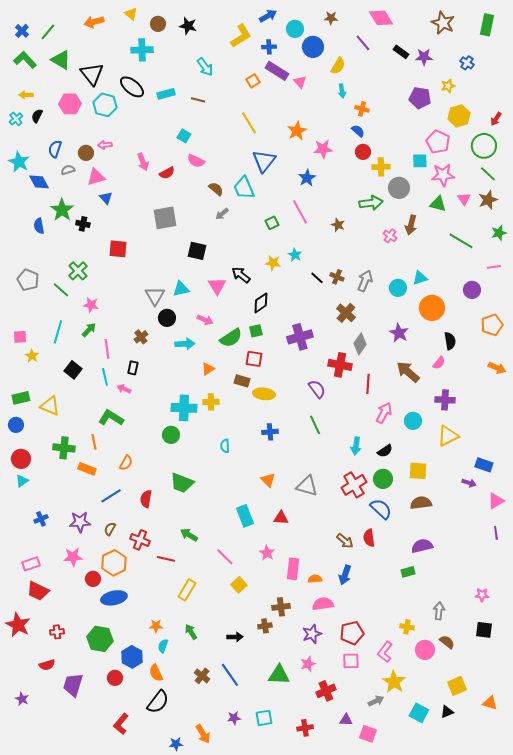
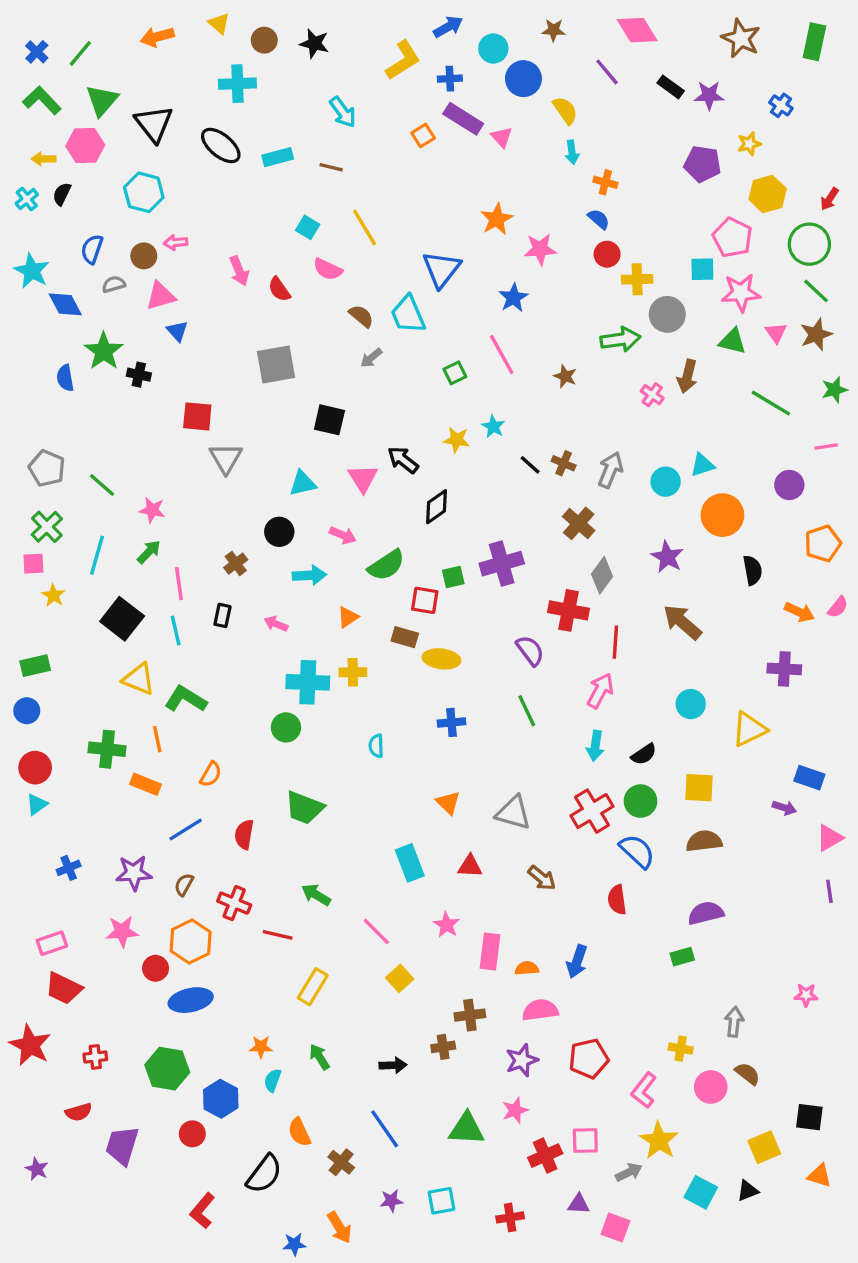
green triangle: (61, 60) -> (102, 100), turned 40
yellow semicircle: (338, 66) -> (565, 110), turned -66
pink hexagon: (70, 104) -> (85, 145), moved
cyan hexagon: (105, 105) -> (144, 192), moved
yellow line: (249, 123) -> (365, 227), moved
red semicircle: (167, 173) -> (279, 289), turned 84
green cross: (78, 271) -> (47, 527), moved
gray triangle: (155, 296) -> (226, 458), moved
green square: (256, 331) -> (453, 577), moved
pink semicircle: (439, 363) -> (838, 607), moved
orange arrow: (497, 368) -> (799, 612), moved
black square: (73, 370) -> (122, 619), size x1.4
pink arrow: (124, 389) -> (276, 624), moved
purple cross: (445, 400) -> (784, 669), moved
yellow triangle: (50, 406) -> (139, 679), moved
pink arrow: (384, 413) -> (600, 691), moved
brown arrow: (345, 541) -> (542, 878), moved
black square: (484, 630) -> (809, 1117), moved
pink square: (351, 661) -> (585, 1141), moved
orange semicircle: (156, 673) -> (299, 1132), moved
brown cross: (202, 676) -> (341, 1162), moved

